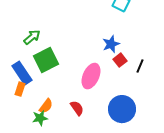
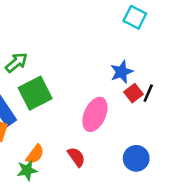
black line: (140, 66) -> (148, 93), moved
blue circle: (122, 109) -> (136, 158), size x0.7

